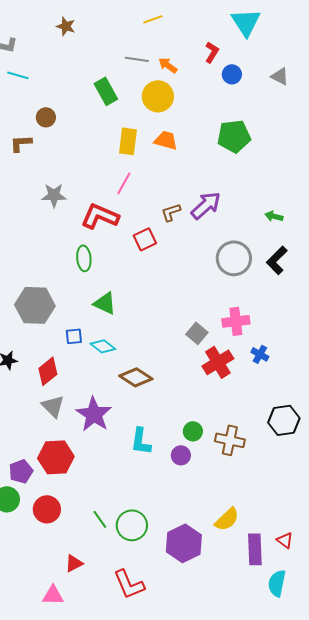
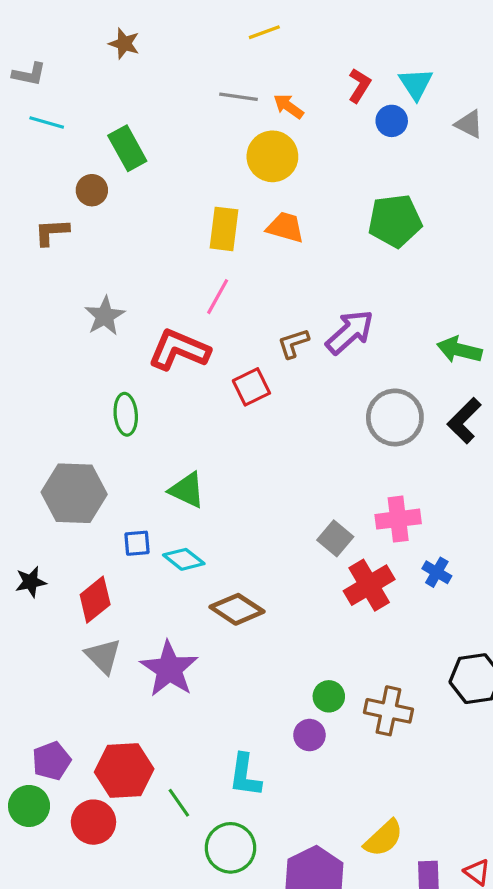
cyan triangle: (246, 22) -> (416, 84), moved, size x0.7
green rectangle: (106, 91) -> (127, 148), moved
gray star: (54, 195) -> (105, 316), turned -30
green arrow: (274, 216) -> (459, 350), size x1.5
green ellipse: (84, 258) -> (126, 414), moved
cyan L-shape: (141, 441) -> (245, 775), moved
red hexagon: (56, 457) -> (124, 770), moved
green line: (100, 519) -> (179, 803), moved

